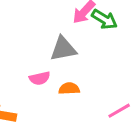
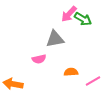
orange semicircle: (69, 89) -> (71, 72), moved

